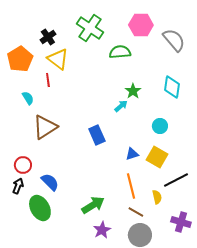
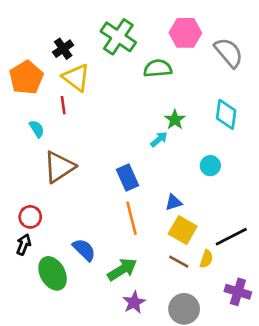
yellow square: (157, 157) -> (183, 230), moved
blue semicircle: (50, 182) -> (84, 250), moved
orange line: (131, 186) -> (131, 218), moved
yellow semicircle: (157, 197) -> (206, 259), turned 32
brown line: (136, 212) -> (179, 262), moved

